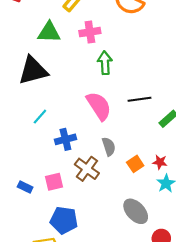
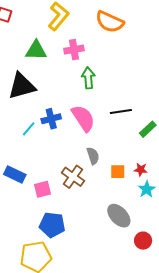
blue cross: (65, 139) -> (51, 119), moved
orange square: (135, 164) -> (118, 172), turned 35
blue rectangle: (25, 187) -> (15, 175), moved, size x1.5

